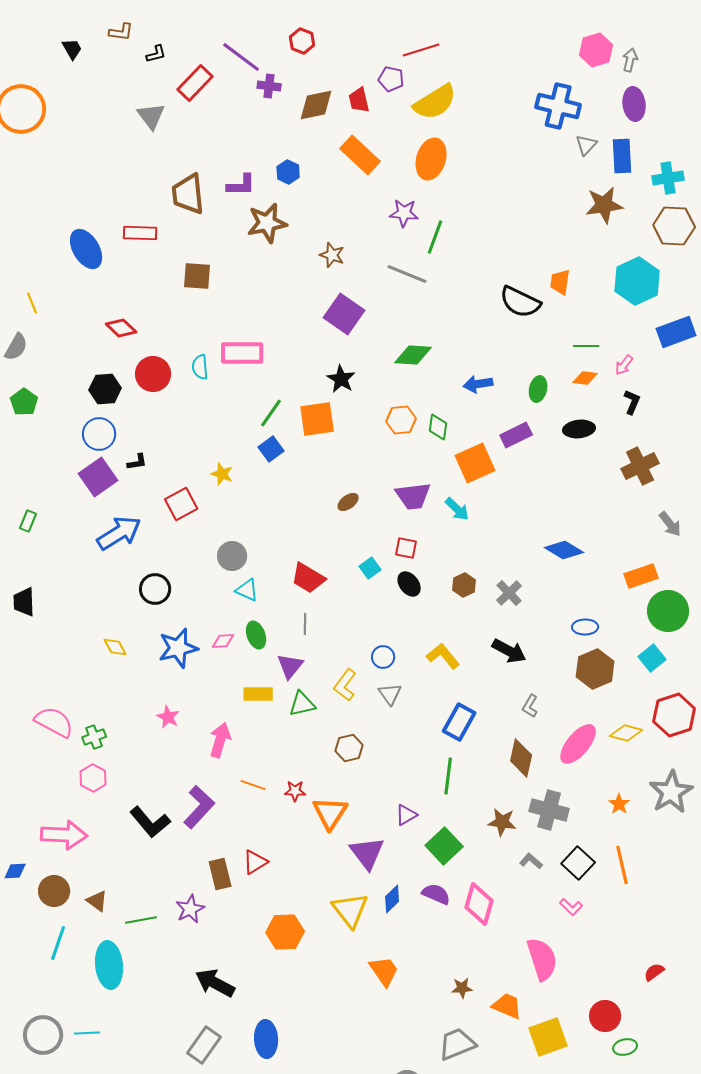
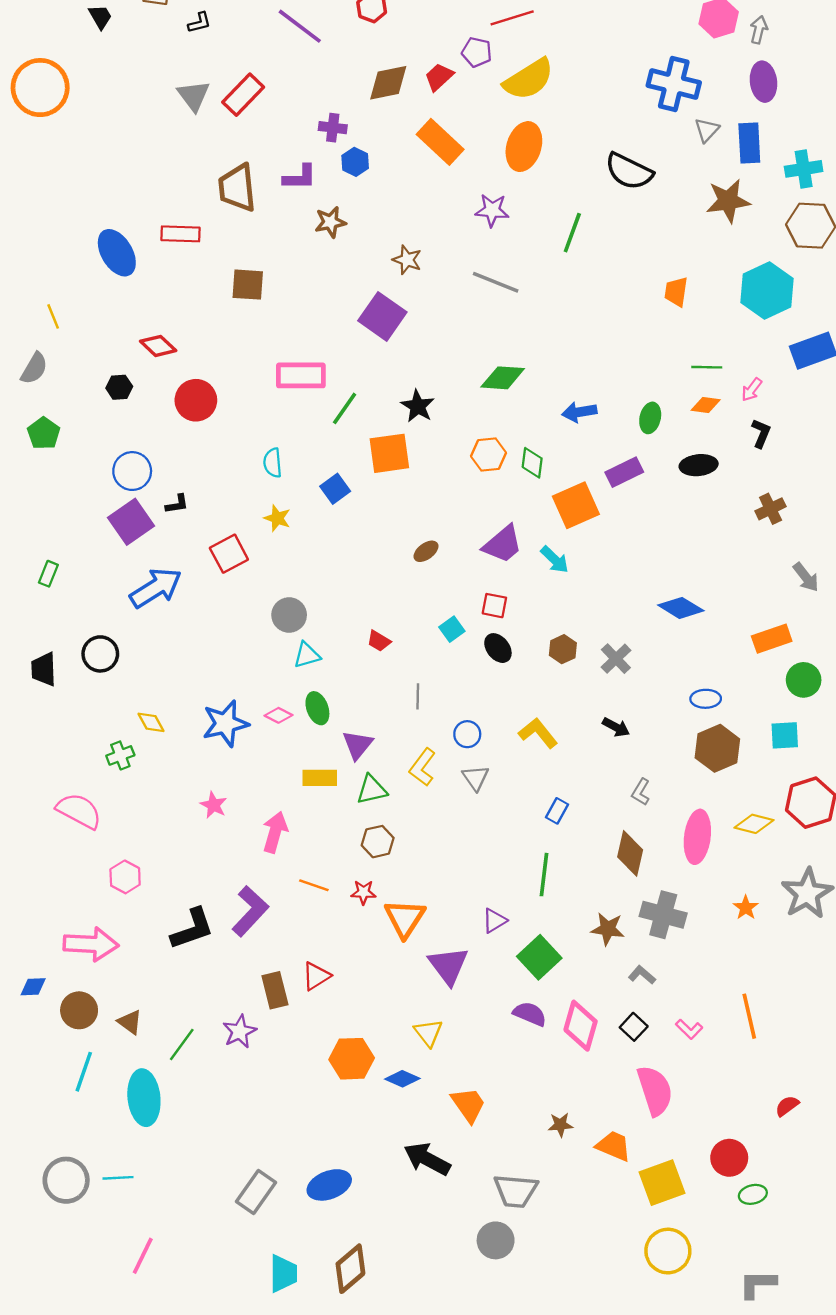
red rectangle: (195, 83) -> (243, 95), moved
purple cross: (269, 86) -> (333, 128), moved
red trapezoid: (359, 100) -> (439, 77), turned 60
brown star: (267, 223) -> (330, 222), size x0.7
green line: (435, 237) -> (572, 233), moved
black semicircle: (520, 302) -> (629, 171), moved
purple square: (344, 314) -> (382, 316), moved
cyan semicircle: (200, 367) -> (273, 463), moved
black hexagon: (105, 389) -> (119, 387), moved, size x0.7
green line: (271, 413) -> (345, 408), moved
brown cross: (640, 466) -> (771, 509), size x0.7
purple trapezoid: (413, 496) -> (503, 544), turned -33
red trapezoid: (308, 578) -> (379, 641), size x0.6
black circle: (155, 589) -> (100, 654), moved
cyan triangle: (247, 590) -> (307, 655), turned -40
green circle: (668, 611) -> (804, 680), size x0.7
gray line: (305, 624) -> (418, 696), moved
pink diamond: (223, 641) -> (278, 715), turned 30
black arrow: (509, 651) -> (616, 727), size x0.7
cyan square: (652, 658) -> (785, 735), turned 36
blue rectangle: (459, 722) -> (557, 811), size x0.6
green cross: (94, 737) -> (120, 755), moved
pink ellipse: (578, 744) -> (697, 837), turned -33
brown hexagon: (349, 748) -> (378, 842), moved
black L-shape: (150, 822) -> (192, 929), turned -69
black square: (578, 863) -> (634, 1027), moved, size x0.7
orange line: (622, 865) -> (749, 1016), moved
blue diamond: (392, 899) -> (402, 1079), moved, turned 68
yellow triangle: (350, 910) -> (428, 1033), size x0.7
green line: (141, 920) -> (182, 1045), turned -44
black arrow: (215, 983) -> (427, 1159), moved
blue ellipse: (266, 1039) -> (329, 1185), turned 72
gray trapezoid: (457, 1044) -> (516, 1191), moved, turned -153

